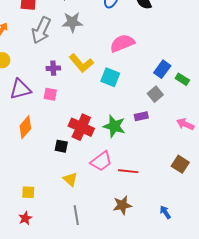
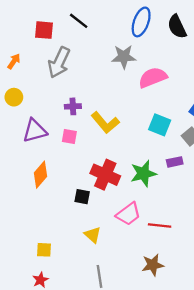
gray star: (72, 22) -> (124, 57), moved
yellow L-shape: (81, 63) -> (105, 123), moved
cyan square: (110, 77) -> (160, 125), moved
green star: (114, 126) -> (143, 174), turned -30

